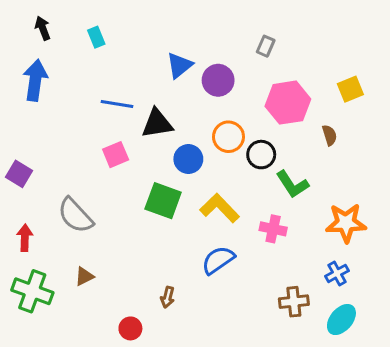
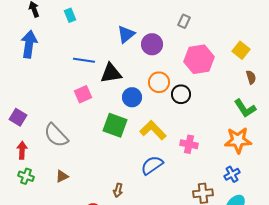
yellow square: (350, 89) -> (241, 50), turned -30
brown semicircle: (330, 135) -> (251, 77), moved
purple square: (19, 174) -> (18, 117), moved
green L-shape: (292, 184) -> (245, 108), moved
green cross: (32, 291) -> (26, 176), moved, size x0.6

